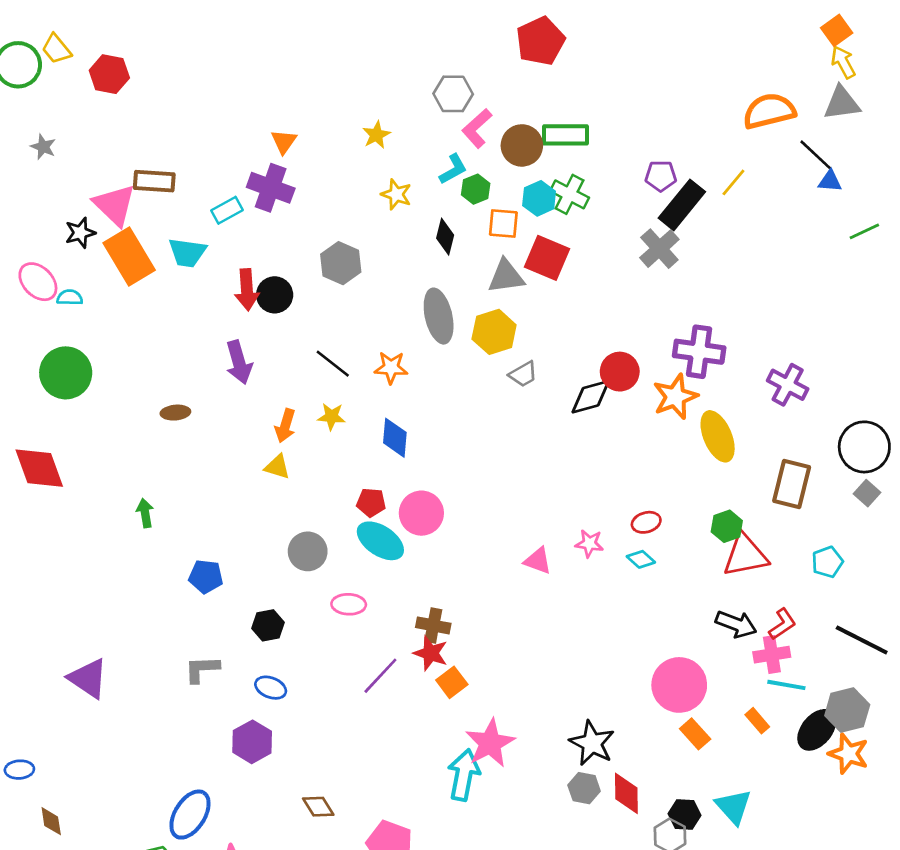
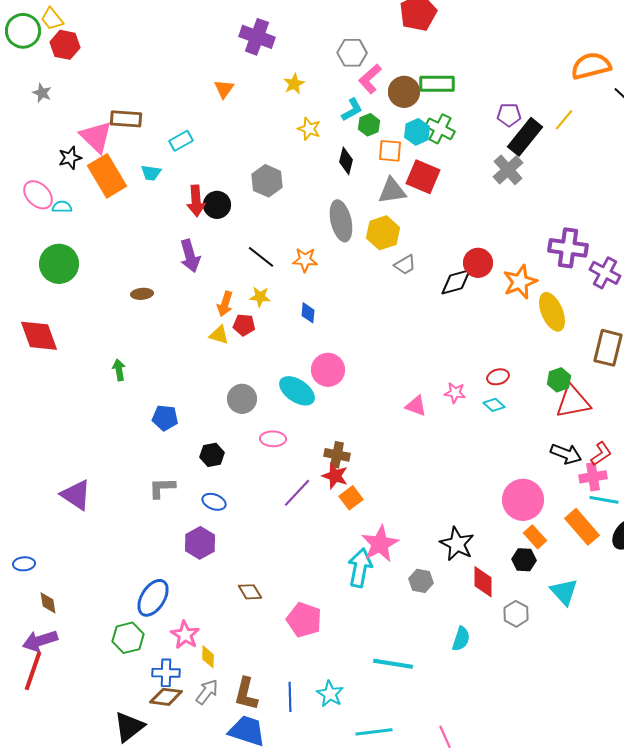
red hexagon: (109, 74) -> (65, 45), moved
purple cross: (271, 188) -> (257, 37), moved
cyan trapezoid: (187, 253) -> (151, 173), size x0.7
purple cross: (699, 352) -> (568, 248), moved
blue diamond: (395, 438) -> (308, 313), size x0.7
red pentagon: (371, 502) -> (244, 325), moved
orange rectangle: (757, 721) -> (582, 527), size x1.8
gray hexagon: (584, 788) -> (421, 581), moved
black hexagon: (685, 815) -> (524, 560), moved

